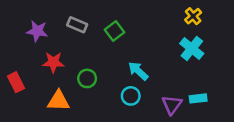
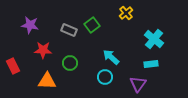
yellow cross: (193, 16) -> (126, 13), moved
gray rectangle: (77, 25) -> (69, 30), moved
cyan rectangle: (198, 98) -> (151, 64), moved

